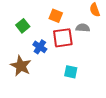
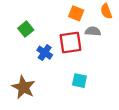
orange square: (56, 16) -> (76, 13), moved
brown star: (21, 66) -> (23, 87), moved

